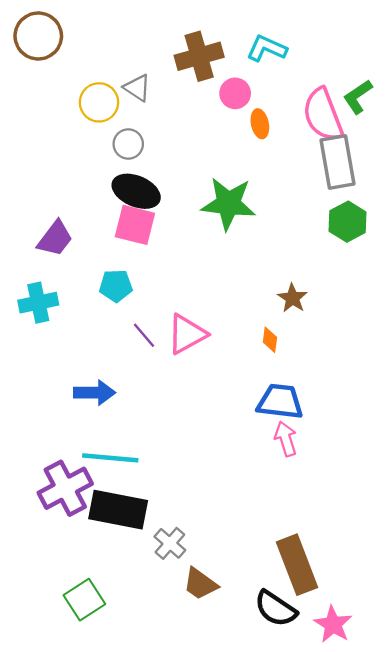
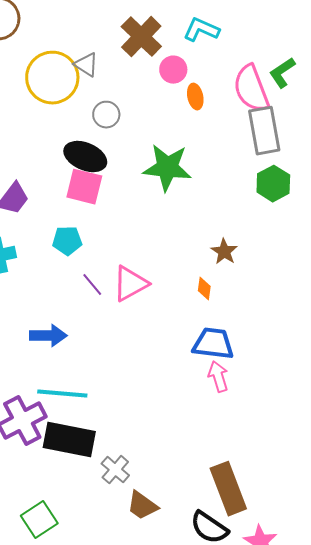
brown cross: (199, 56) -> (141, 37), turned -30
yellow circle: (99, 102) -> (52, 78), size x1.5
gray circle: (128, 144) -> (106, 115), moved

